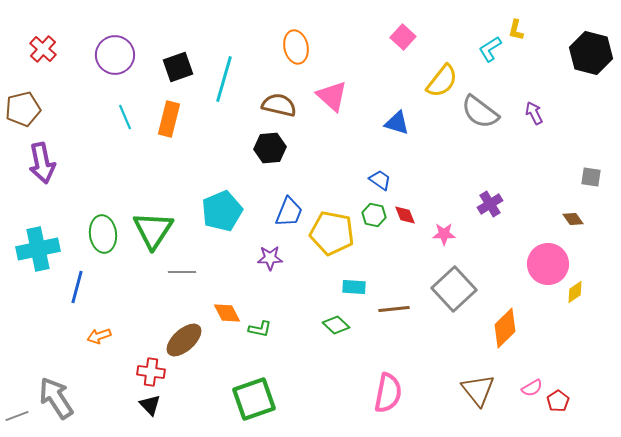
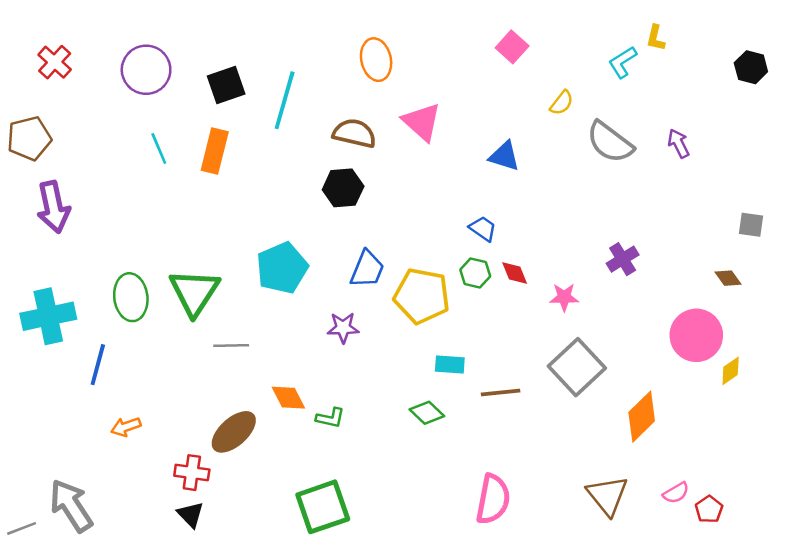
black hexagon: (591, 53) -> (751, 67), size x0.6
yellow semicircle: (442, 81) -> (562, 103), size x0.6

